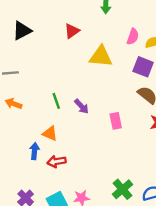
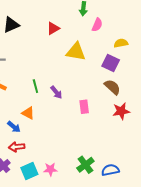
pink semicircle: (133, 37) -> (97, 25), moved
blue arrow: (34, 151) -> (14, 127), turned 120
red arrow: (57, 162) -> (17, 147), moved

